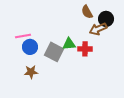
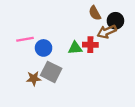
blue circle: (30, 47) -> (44, 48), moved
red cross: (85, 49) -> (90, 45), moved
gray square: (54, 52) -> (51, 72), moved

